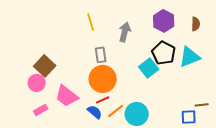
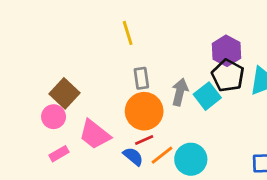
purple hexagon: (164, 21) -> (226, 51), moved
gray arrow: (125, 32) -> (180, 92), moved

